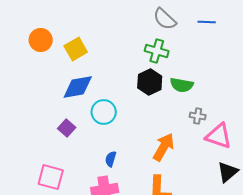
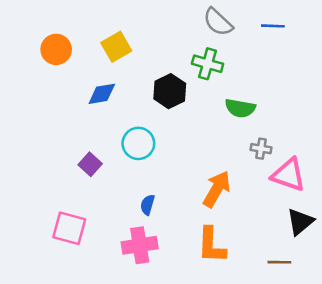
yellow square: (76, 49) -> (116, 47), moved
black hexagon: (150, 82) -> (170, 91), moved
blue diamond: (78, 87) -> (102, 94), moved, size x0.7

